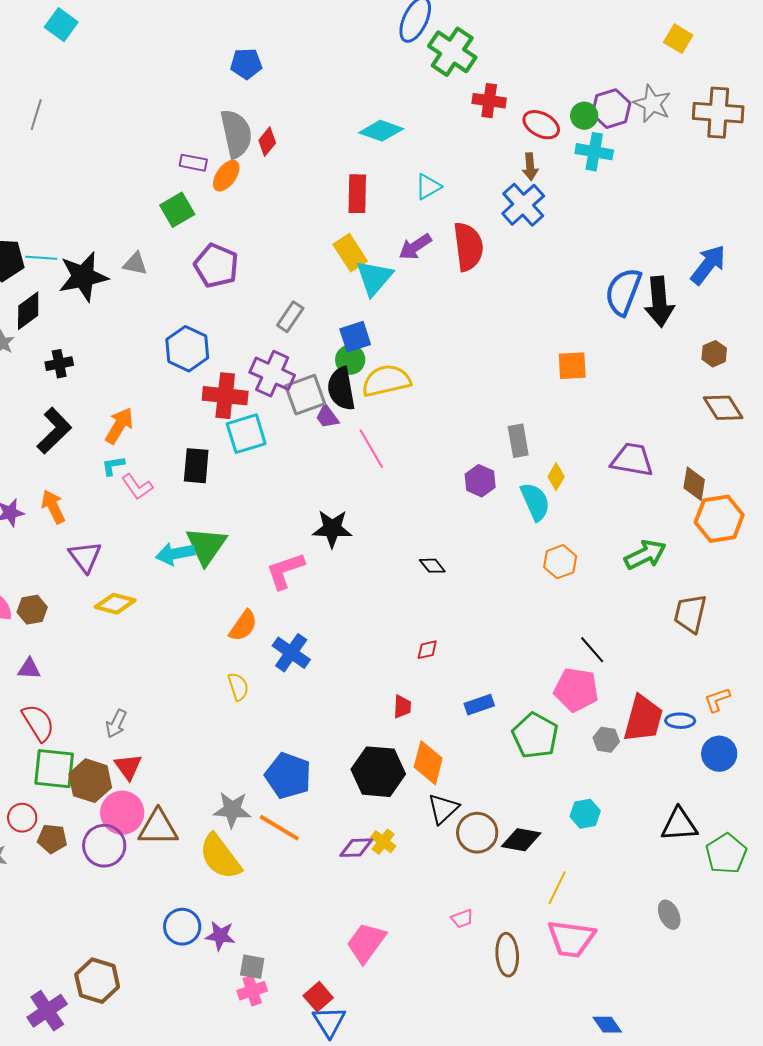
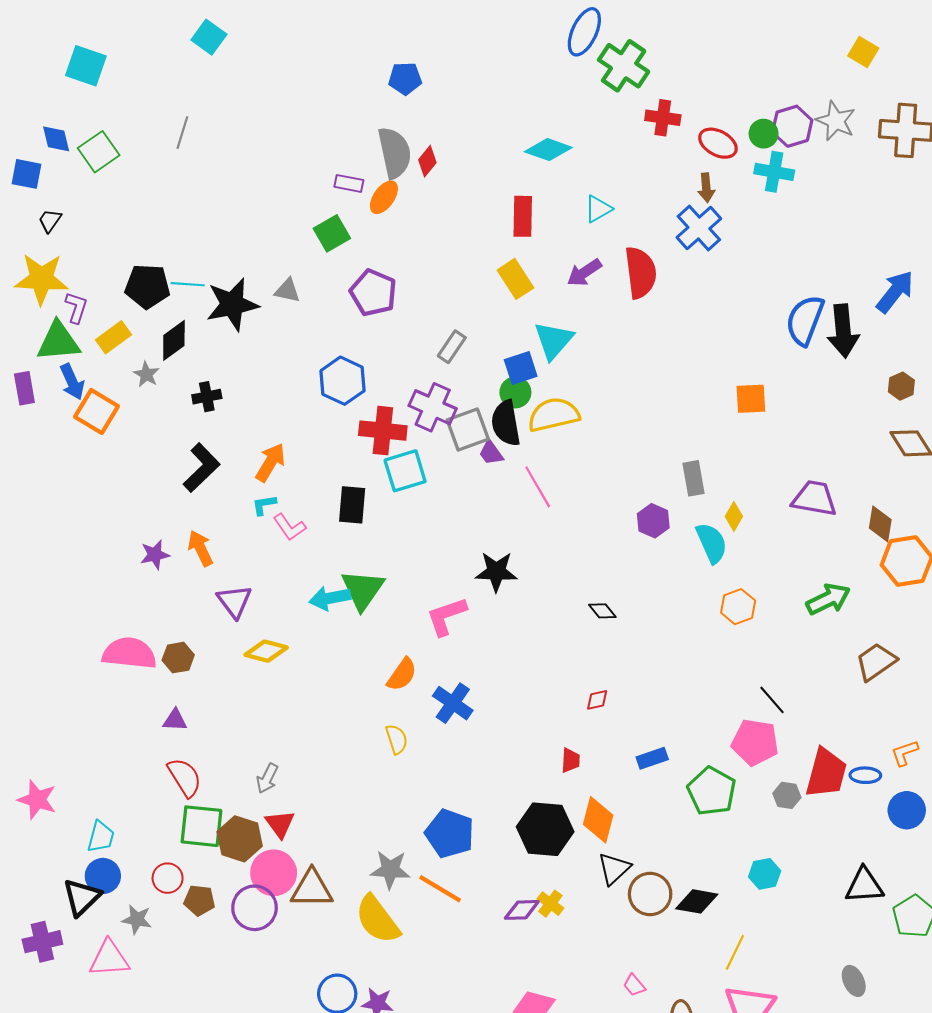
cyan triangle: (374, 278) -> (554, 340), moved
brown trapezoid: (690, 614) -> (876, 662), turned 42
pink trapezoid: (462, 919) -> (634, 985), turned 70

